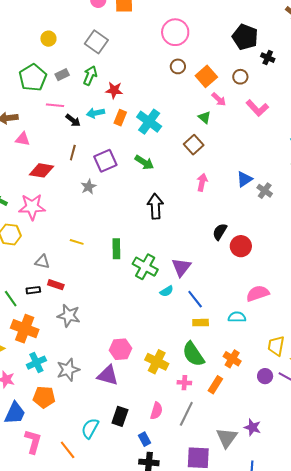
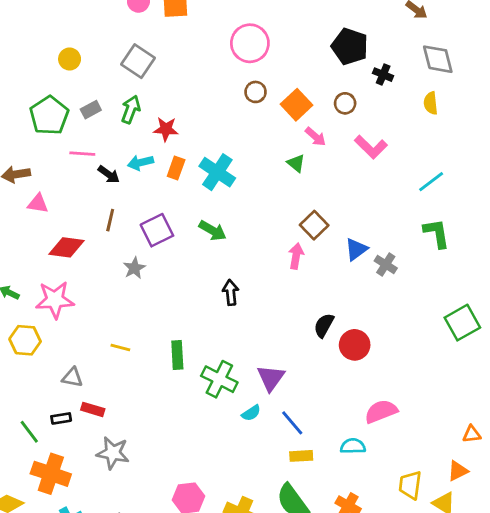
brown square: (194, 145) -> (314, 225), moved
black arrow: (155, 206) -> (231, 292), size x0.7

